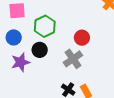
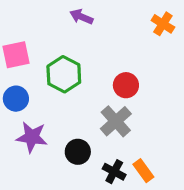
black circle: (40, 50) -> (78, 152), moved
purple star: (20, 62) -> (32, 137), turned 30

